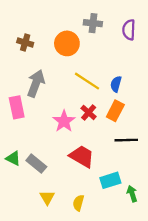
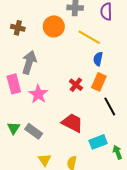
yellow line: (87, 81) -> (89, 37), moved
pink star: (64, 121) -> (38, 94), moved
black line: (126, 140) -> (110, 106), turned 66
green triangle: (13, 158) -> (13, 128), turned 40

